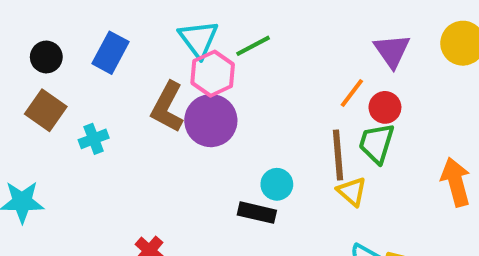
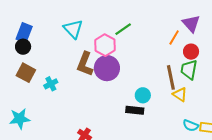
cyan triangle: (198, 39) -> (73, 29), moved
blue rectangle: (110, 53) -> (24, 33), moved
orange line: (352, 93) -> (174, 37), moved

